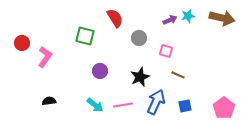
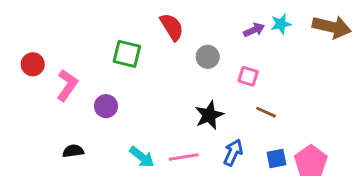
purple circle: (100, 71) -> (106, 106), moved
blue arrow: (156, 102) -> (233, 153), size x0.7
pink pentagon: (224, 108) -> (311, 161), moved

